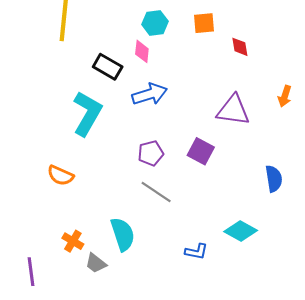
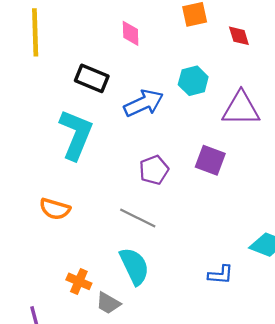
cyan hexagon: (155, 23) -> (193, 81), moved
pink diamond: (142, 51) -> (131, 33), moved
gray line: (156, 192) -> (138, 218), moved

